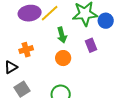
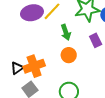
orange cross: (26, 50) -> (34, 66), moved, size x1.5

